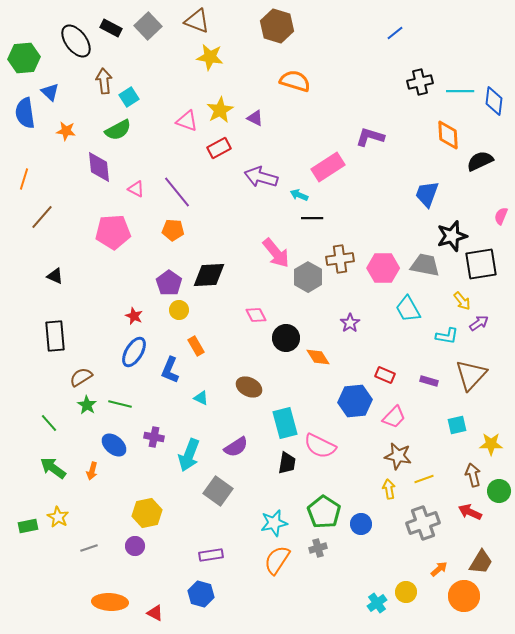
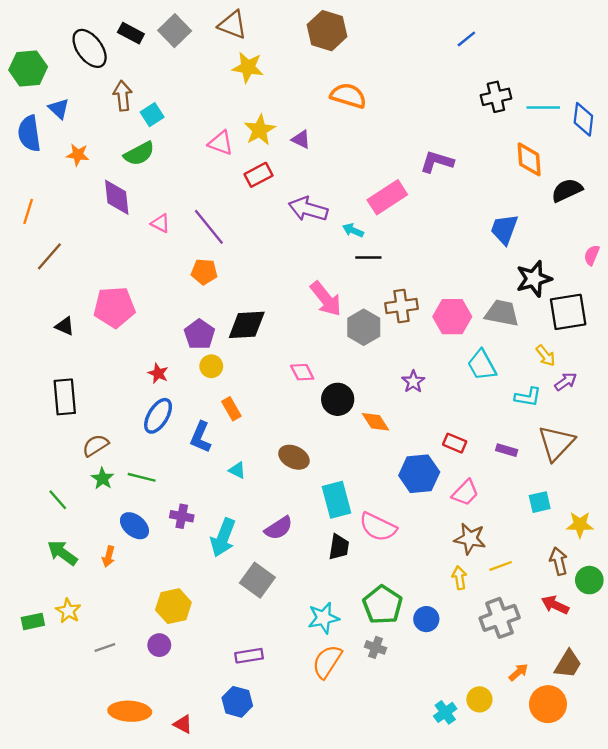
pink pentagon: (113, 232) -> (114, 307), moved
gray cross: (318, 548) -> (375, 647), turned 36

